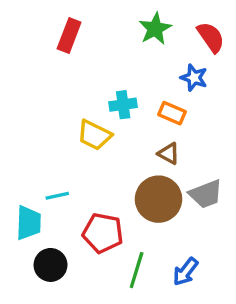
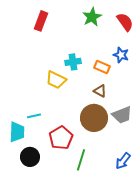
blue star: (194, 78) -> (121, 55), moved
red pentagon: (103, 233) -> (61, 138), turned 30
blue arrow: (186, 272) -> (123, 161), moved

